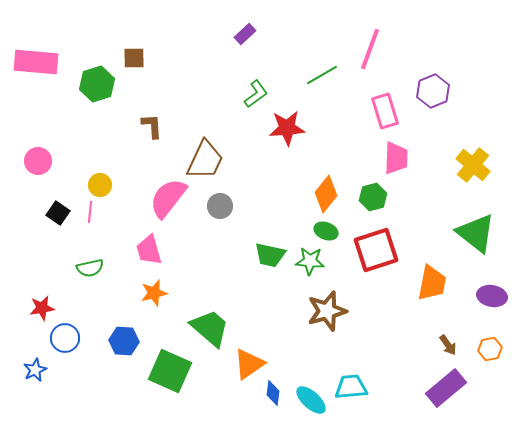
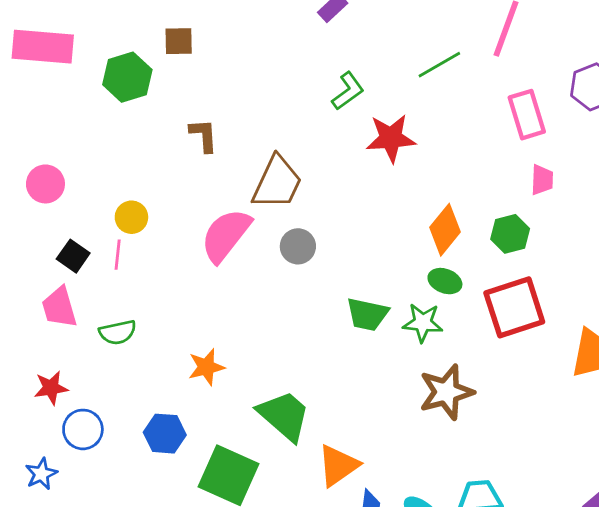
pink trapezoid: (396, 158) -> (542, 180), size x0.7
pink trapezoid: (149, 250) -> (59, 307), moved

